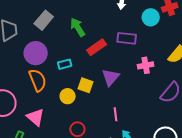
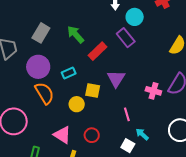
cyan circle: (151, 17) -> (135, 17), moved
purple rectangle: (127, 38) -> (126, 38), turned 54
pink cross: (146, 65) -> (153, 91), moved, turned 35
pink triangle: (35, 117) -> (62, 135), moved

